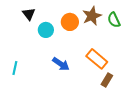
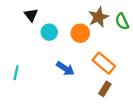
orange circle: (70, 22) -> (80, 33), moved
brown rectangle: (107, 80) -> (105, 89), moved

